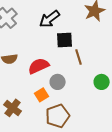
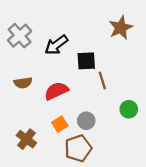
black arrow: (50, 19) -> (56, 45), moved
gray circle: (58, 82) -> (86, 121), moved

